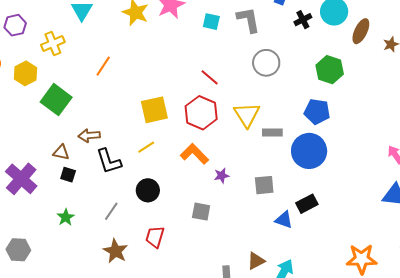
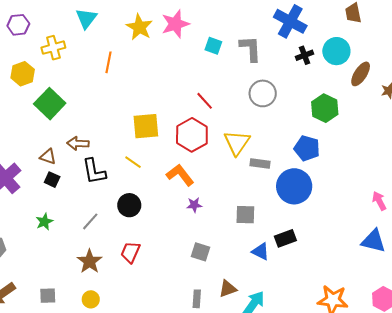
orange line: (103, 66) -> (109, 62), moved, turned -30
yellow line: (146, 147) -> (133, 162), turned 60
purple star: (222, 176) -> (194, 205), moved
gray square: (201, 212) -> (200, 252), moved

